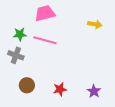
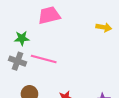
pink line: (45, 40) -> (44, 59), moved

